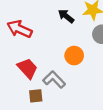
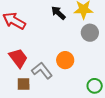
orange circle: (74, 56) -> (65, 60), moved

